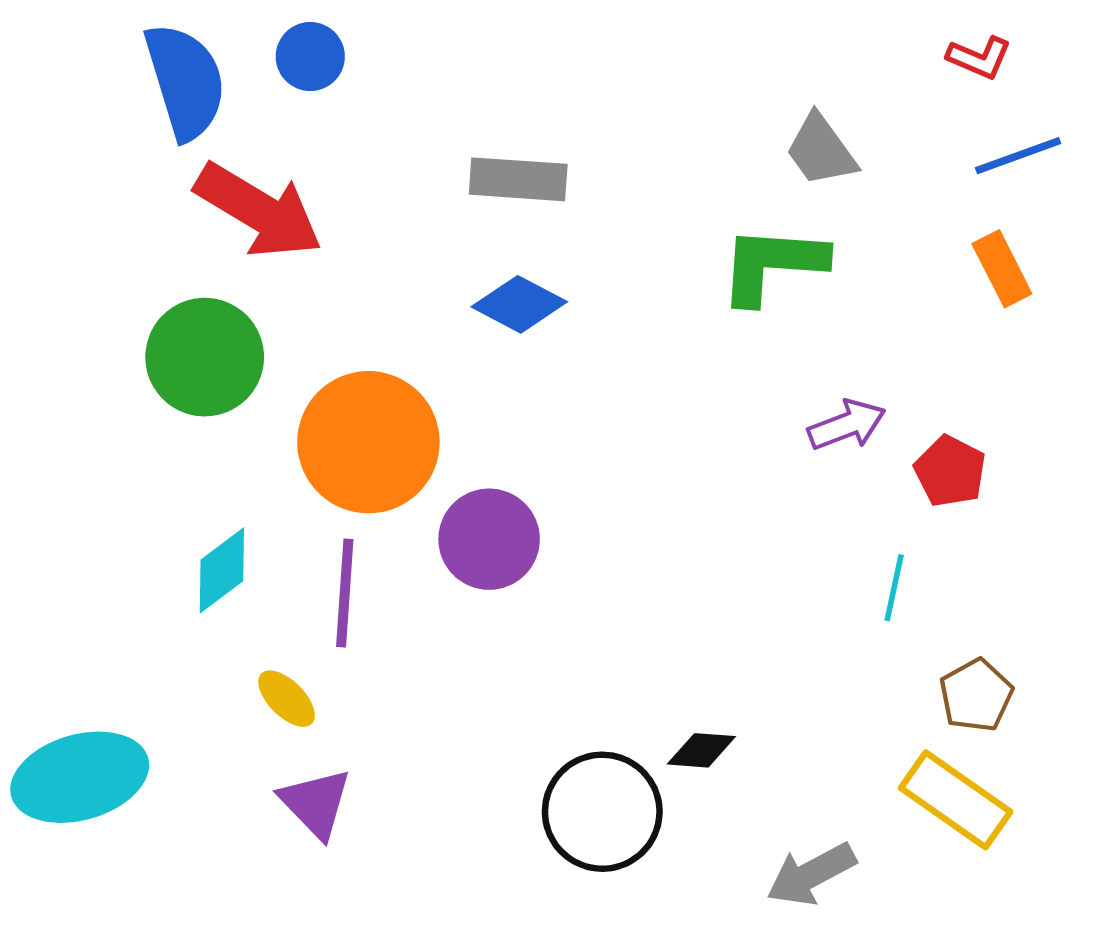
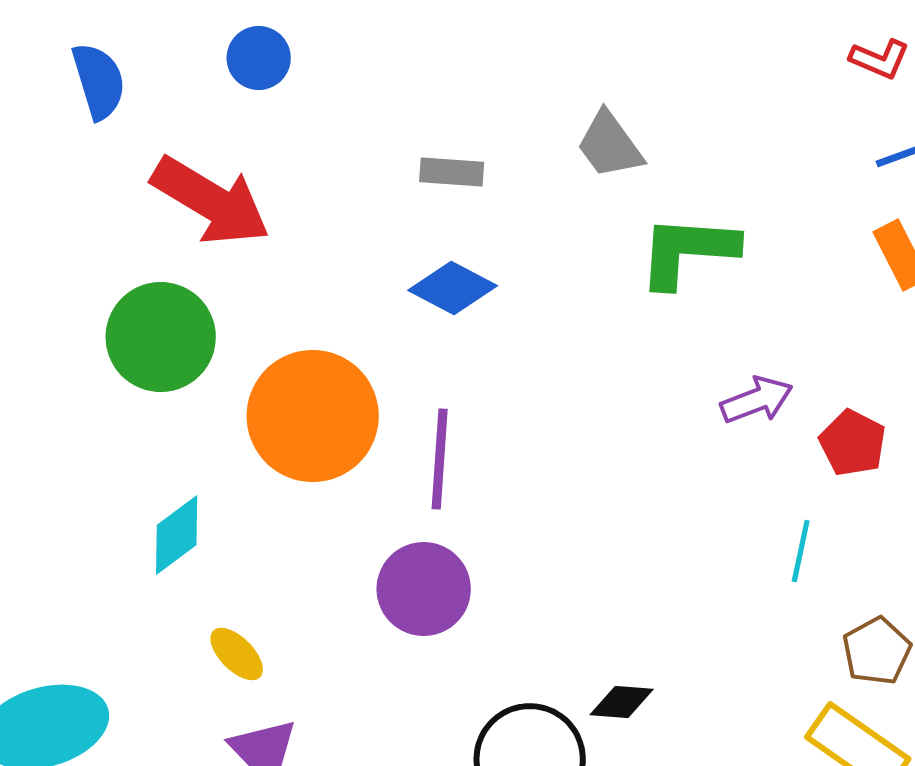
blue semicircle: (185, 81) -> (99, 81), moved, size x0.7
gray trapezoid: (821, 150) -> (610, 145), moved
gray rectangle: (518, 179) -> (452, 172), size x0.7
purple circle: (489, 539) -> (424, 589), moved
purple line: (345, 593) -> (440, 459), moved

